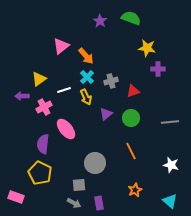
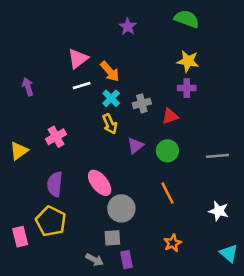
green semicircle: (131, 18) -> (187, 19), moved
purple cross: (158, 69) -> (187, 88), moved
yellow triangle: (39, 79) -> (19, 151), moved
white line: (64, 90) -> (82, 85), moved
purple arrow: (22, 96) -> (28, 87), moved, turned 72
pink ellipse: (66, 129) -> (100, 183), moved
gray square: (79, 185) -> (112, 238), moved
pink rectangle: (16, 197) -> (20, 237), moved, turned 56
cyan triangle: (170, 201) -> (229, 253), moved

